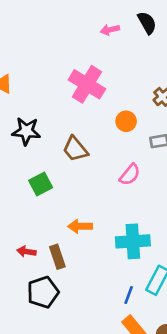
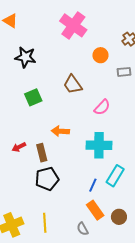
brown trapezoid: (75, 149) -> (73, 84), moved
pink semicircle: (130, 175) -> (102, 107), moved
red arrow: (26, 251) -> (19, 147), turned -40
black pentagon: (43, 292) -> (47, 179), moved

